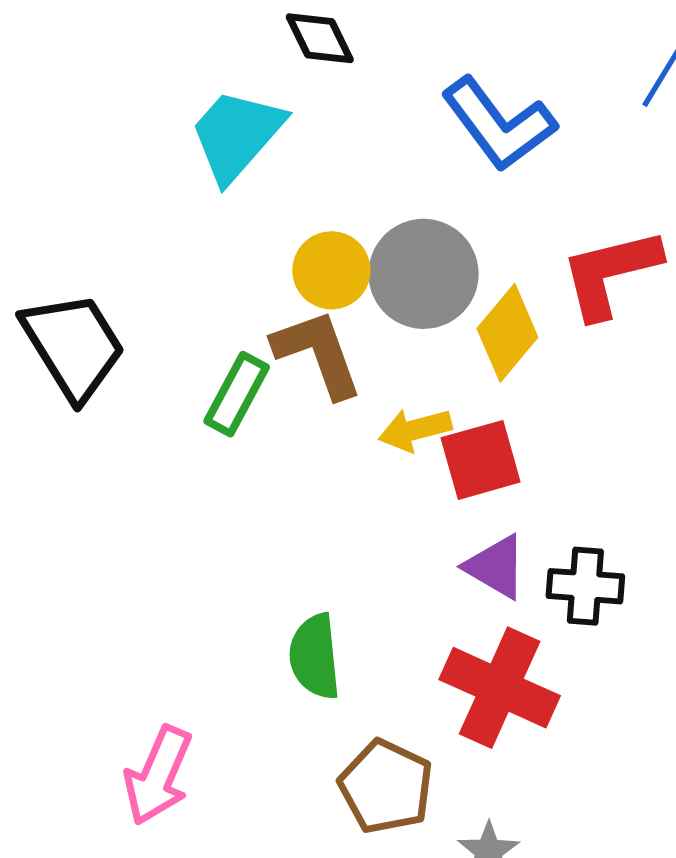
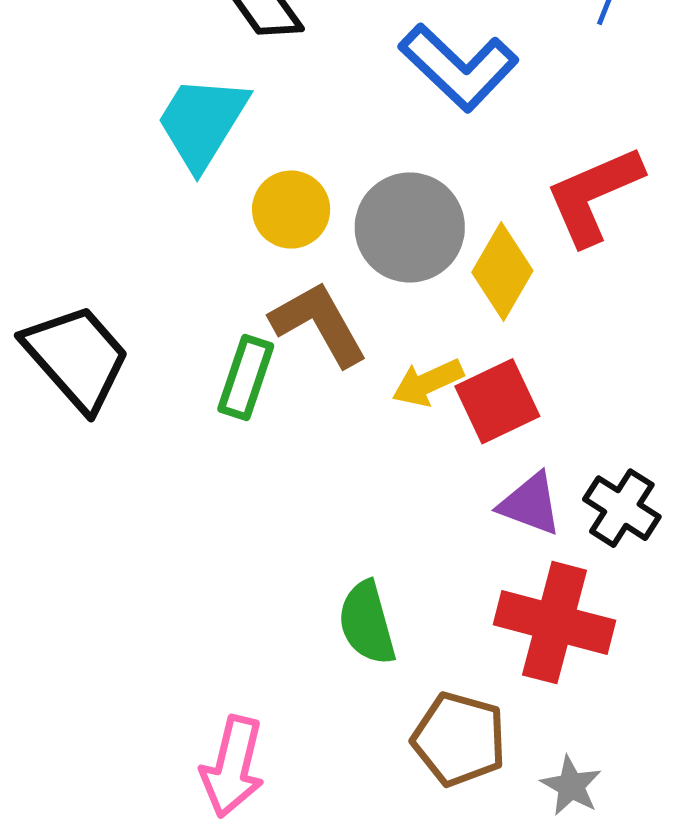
yellow circle: (331, 270) -> (291, 210), moved
black cross: (585, 586) -> (622, 508), turned 38

